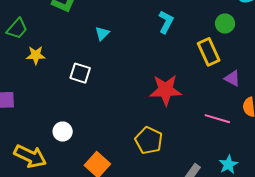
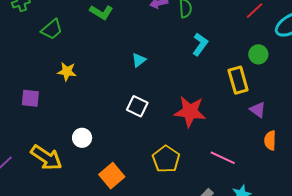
cyan triangle: (102, 34) -> (139, 60), moved
yellow star: (36, 55) -> (67, 71), moved
white square: (80, 73) -> (137, 106), moved
pink line: (217, 119) -> (223, 158), moved

